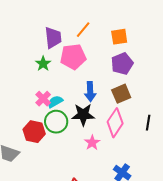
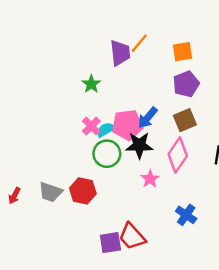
purple trapezoid: (53, 38) -> (120, 53), moved
pink pentagon: (73, 57) -> (127, 125), moved
blue arrow: (90, 92) -> (148, 118), turned 42
red hexagon: (34, 132) -> (83, 191), moved

